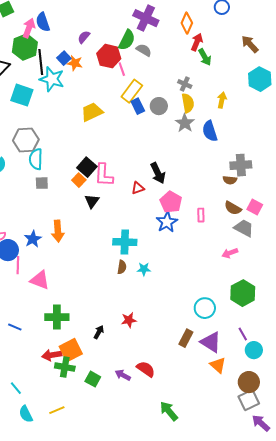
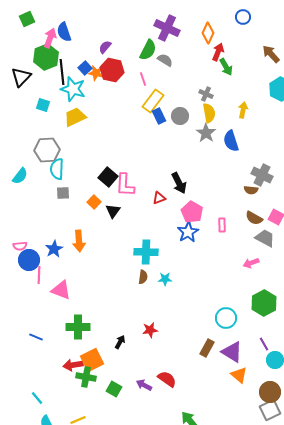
red hexagon: (109, 56) -> (112, 70), moved
cyan square: (22, 95) -> (43, 105), size x0.6
yellow trapezoid: (92, 112) -> (75, 117), moved
gray cross: (241, 165) -> (262, 175), turned 30
orange square: (79, 180) -> (94, 202), moved

